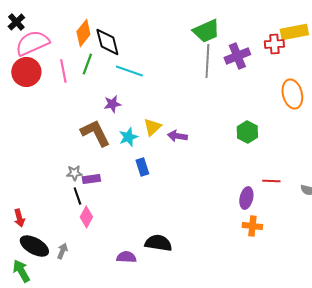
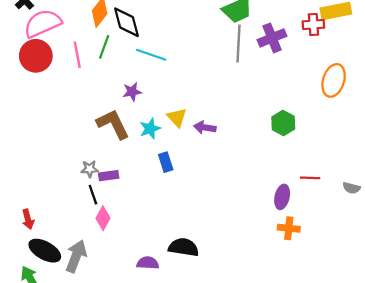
orange ellipse: (292, 94) -> (334, 80), turned 32
yellow triangle: (152, 127) -> (177, 117), turned -30
gray arrow: (62, 251) -> (76, 256), size x1.8

